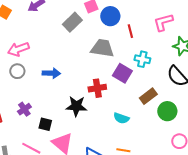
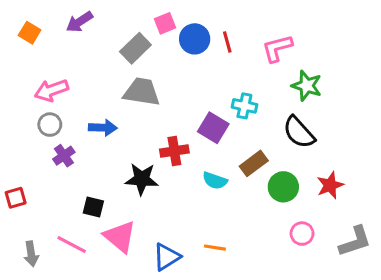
red line: (130, 31) -> (227, 42), moved
gray trapezoid: (102, 48) -> (142, 92), moved
purple cross: (24, 109) -> (64, 156), moved
cyan semicircle: (121, 118) -> (215, 181), moved

